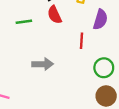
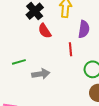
green line: (24, 22) -> (19, 62), moved

